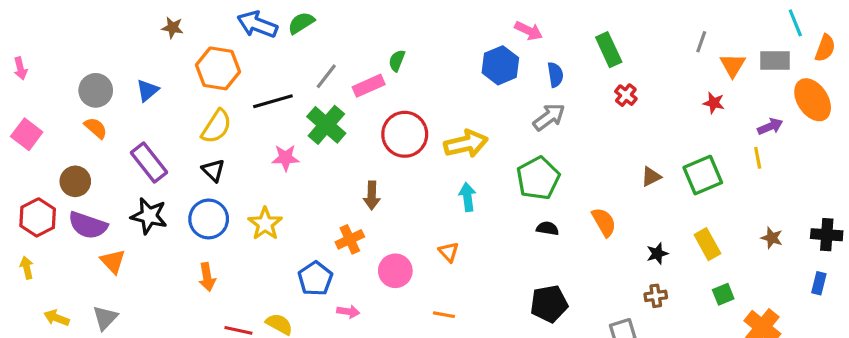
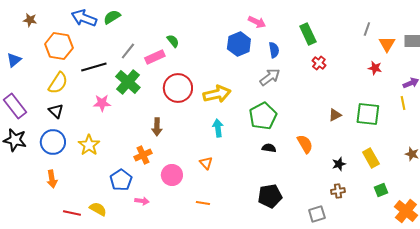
green semicircle: (397, 61) -> (173, 41), turned 120
green square: (703, 175) -> (368, 114), turned 30

